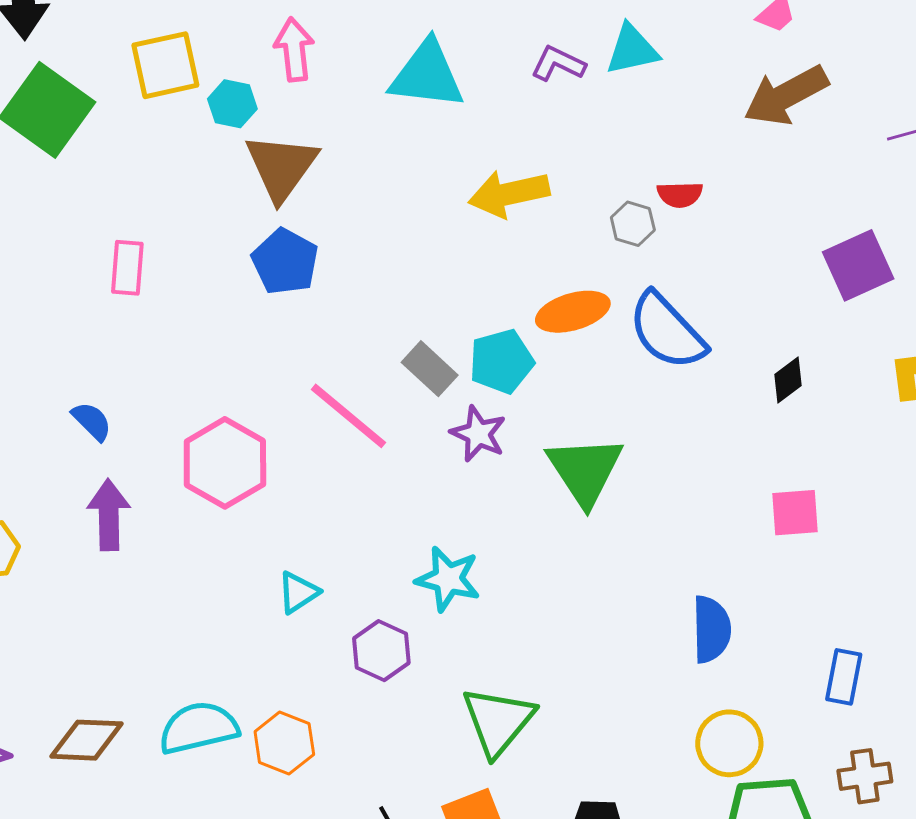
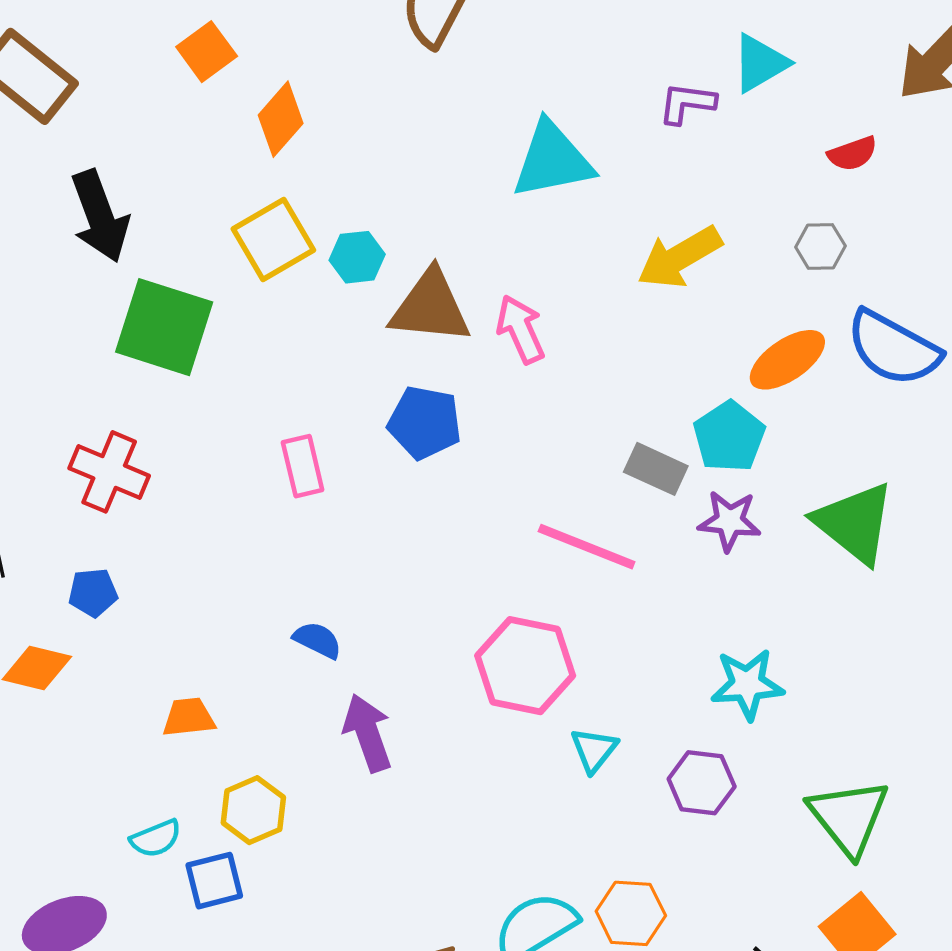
pink arrow: (294, 50) -> (521, 329), moved
brown triangle: (281, 167) -> (430, 307), turned -42
red semicircle: (680, 195) -> (852, 154), moved
blue pentagon: (285, 262) -> (425, 423), moved
pink hexagon: (225, 463) -> (525, 666), moved

